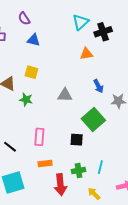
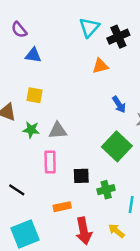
gray triangle: (65, 95) -> (58, 131), moved
pink rectangle: (39, 137) -> (50, 162), moved
black square: (77, 140) -> (81, 176), moved
green cross: (79, 171) -> (106, 190), moved
yellow arrow: (94, 194) -> (116, 231), moved

